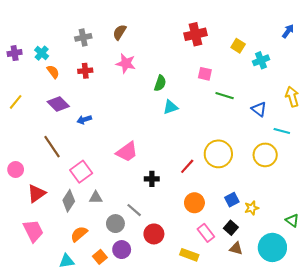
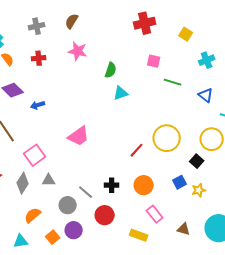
cyan cross: (261, 60) -> (207, 60), moved
black cross: (152, 179) -> (112, 185), moved
black square: (231, 228) -> (197, 161), moved

